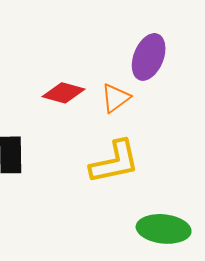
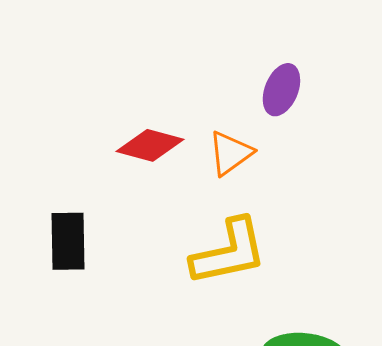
purple ellipse: (149, 57) -> (281, 90), size x0.7

